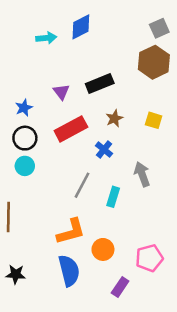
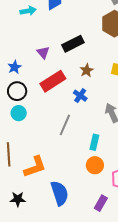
cyan rectangle: (113, 197) -> (94, 142), moved
orange L-shape: (71, 231) -> (35, 167), moved
orange circle: (103, 249) -> (95, 165), moved

